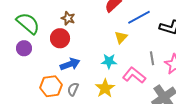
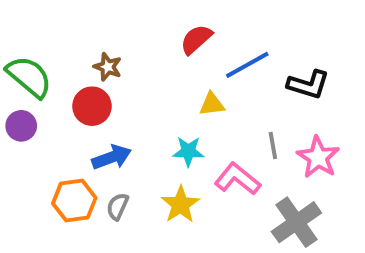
yellow triangle: (121, 37) -> (212, 104), turned 40

